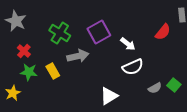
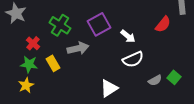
red cross: (24, 51) -> (33, 43), moved
yellow star: (13, 93) -> (26, 85), moved

